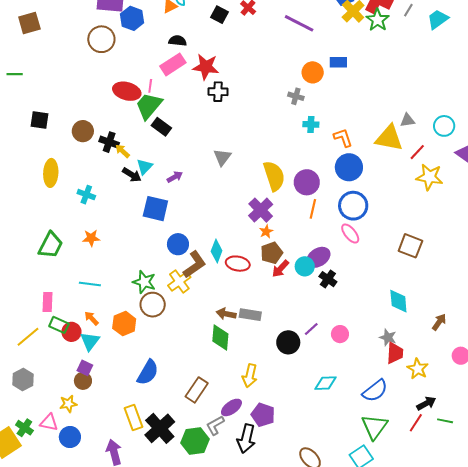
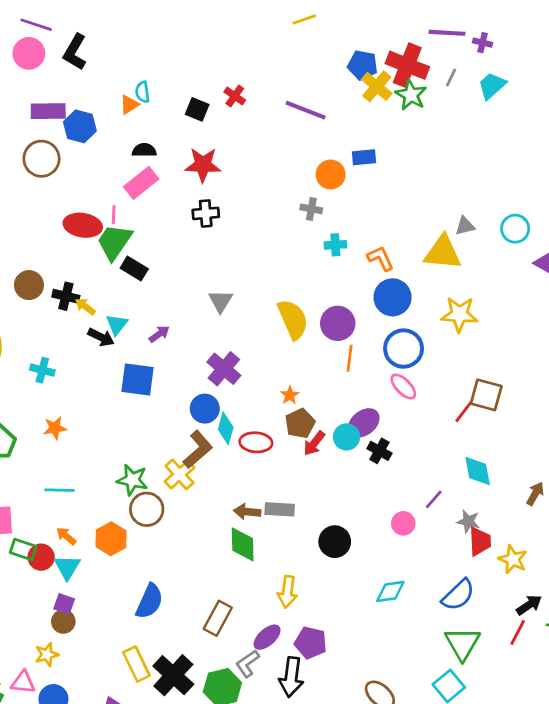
red star: (206, 67) -> (203, 165), moved
red line: (417, 152) -> (464, 412), moved
yellow star: (429, 177) -> (459, 314), moved
purple cross: (261, 210) -> (224, 369), moved
blue circle: (178, 244) -> (205, 409), moved
purple line: (311, 329) -> (434, 499), moved

